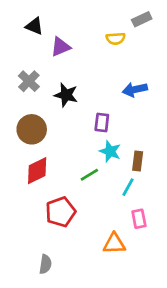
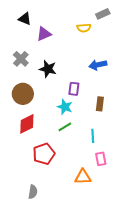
cyan star: (110, 151) -> (65, 107), moved
brown rectangle: (138, 161) -> (100, 104), moved
cyan line: (128, 187) -> (93, 136), turned -32

